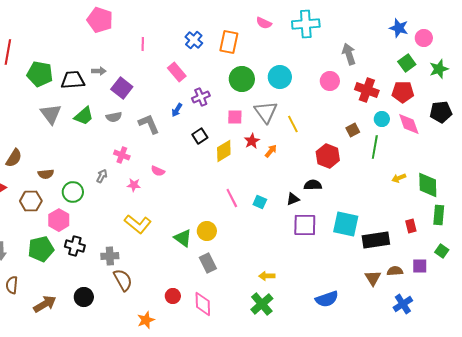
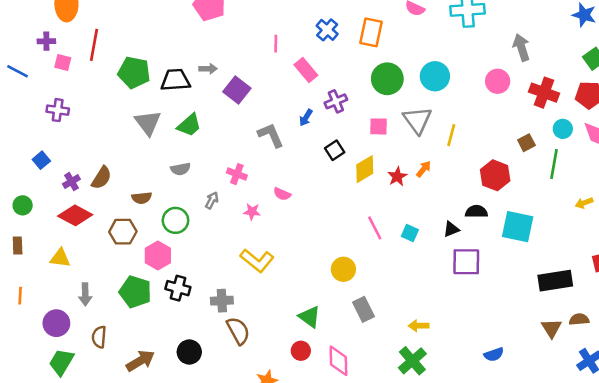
pink line: (143, 44) -> (276, 44), moved
gray semicircle: (114, 117) -> (180, 169), moved
yellow line: (293, 124) -> (451, 135), turned 42
red star: (252, 141) -> (397, 177), moved
cyan square: (346, 224) -> (518, 227), moved
green triangle: (183, 238) -> (310, 317), moved
green pentagon: (41, 249) -> (135, 292), turned 30
gray rectangle: (208, 263) -> (363, 309), moved
blue semicircle: (327, 299) -> (494, 355), size x0.7

